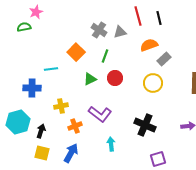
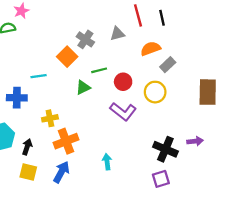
gray cross: (99, 30) -> (85, 39), moved
green line: (105, 56) -> (99, 70), moved, turned 56
red circle: (115, 78) -> (123, 82), moved
purple L-shape: (100, 114) -> (123, 111), moved
black cross: (145, 125) -> (165, 149), moved
orange cross: (75, 126) -> (66, 141), size x1.5

